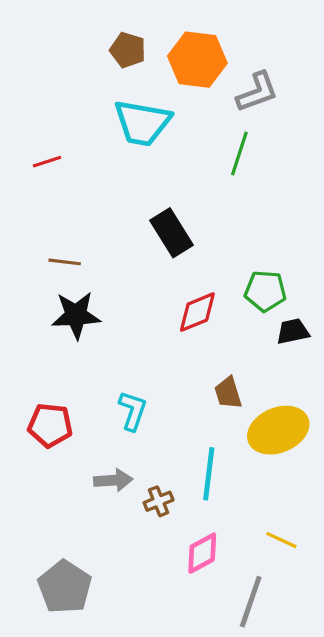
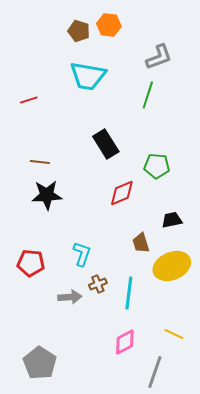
orange hexagon: (197, 60) -> (109, 25), moved, size x0.7
green pentagon: (265, 291) -> (157, 166), moved
black trapezoid: (293, 331) -> (172, 220), moved
brown cross: (159, 501) -> (98, 284), moved

